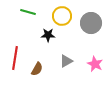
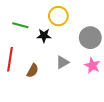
green line: (28, 12) -> (20, 25), moved
gray circle: (91, 23) -> (90, 38), moved

